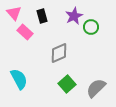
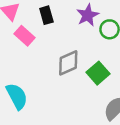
green square: (67, 84) -> (98, 73), moved

